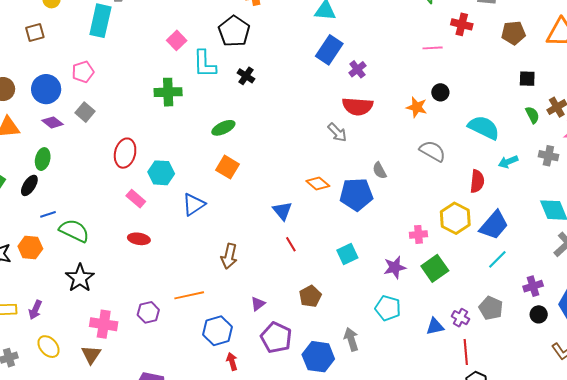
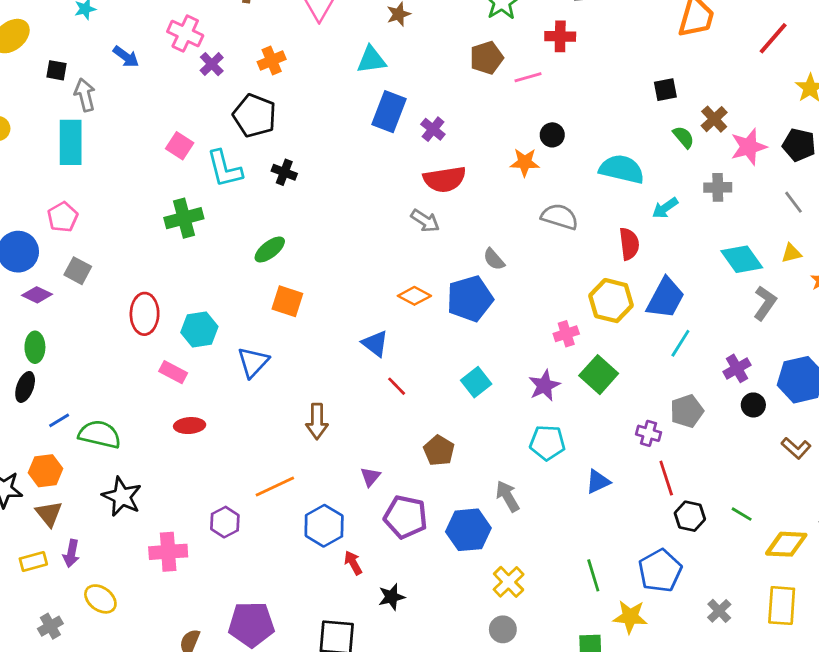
brown pentagon: (513, 33) -> (487, 58), moved
gray pentagon: (491, 308) -> (687, 411), turned -30
blue triangle: (435, 326) -> (598, 482), moved
brown triangle: (91, 355) -> (49, 514), moved

